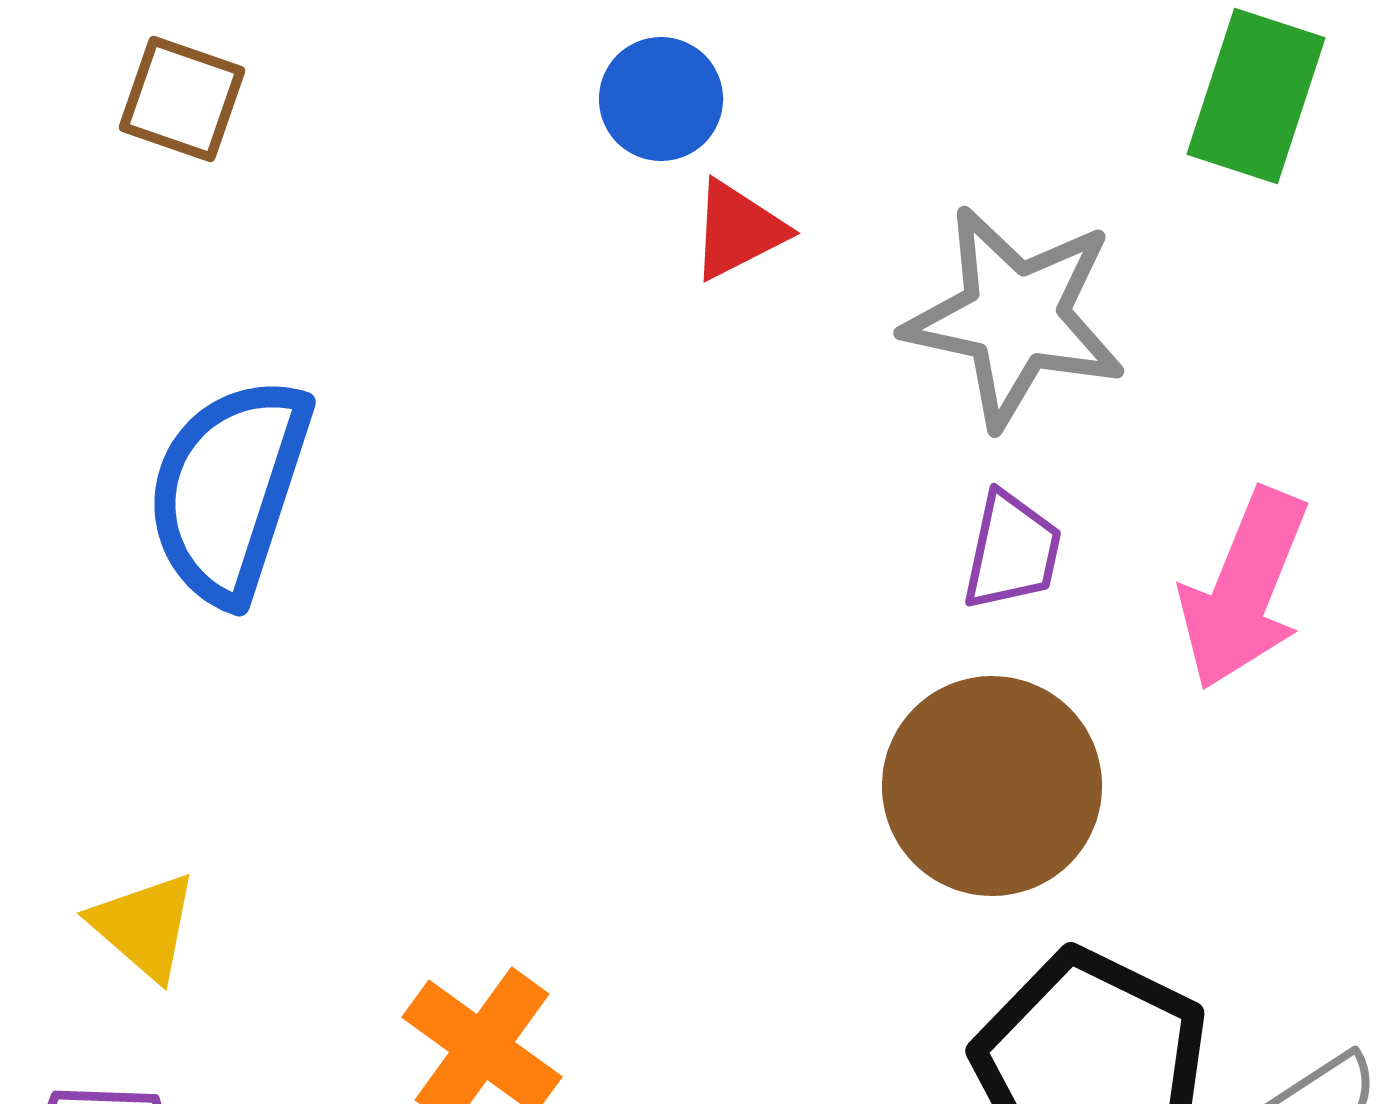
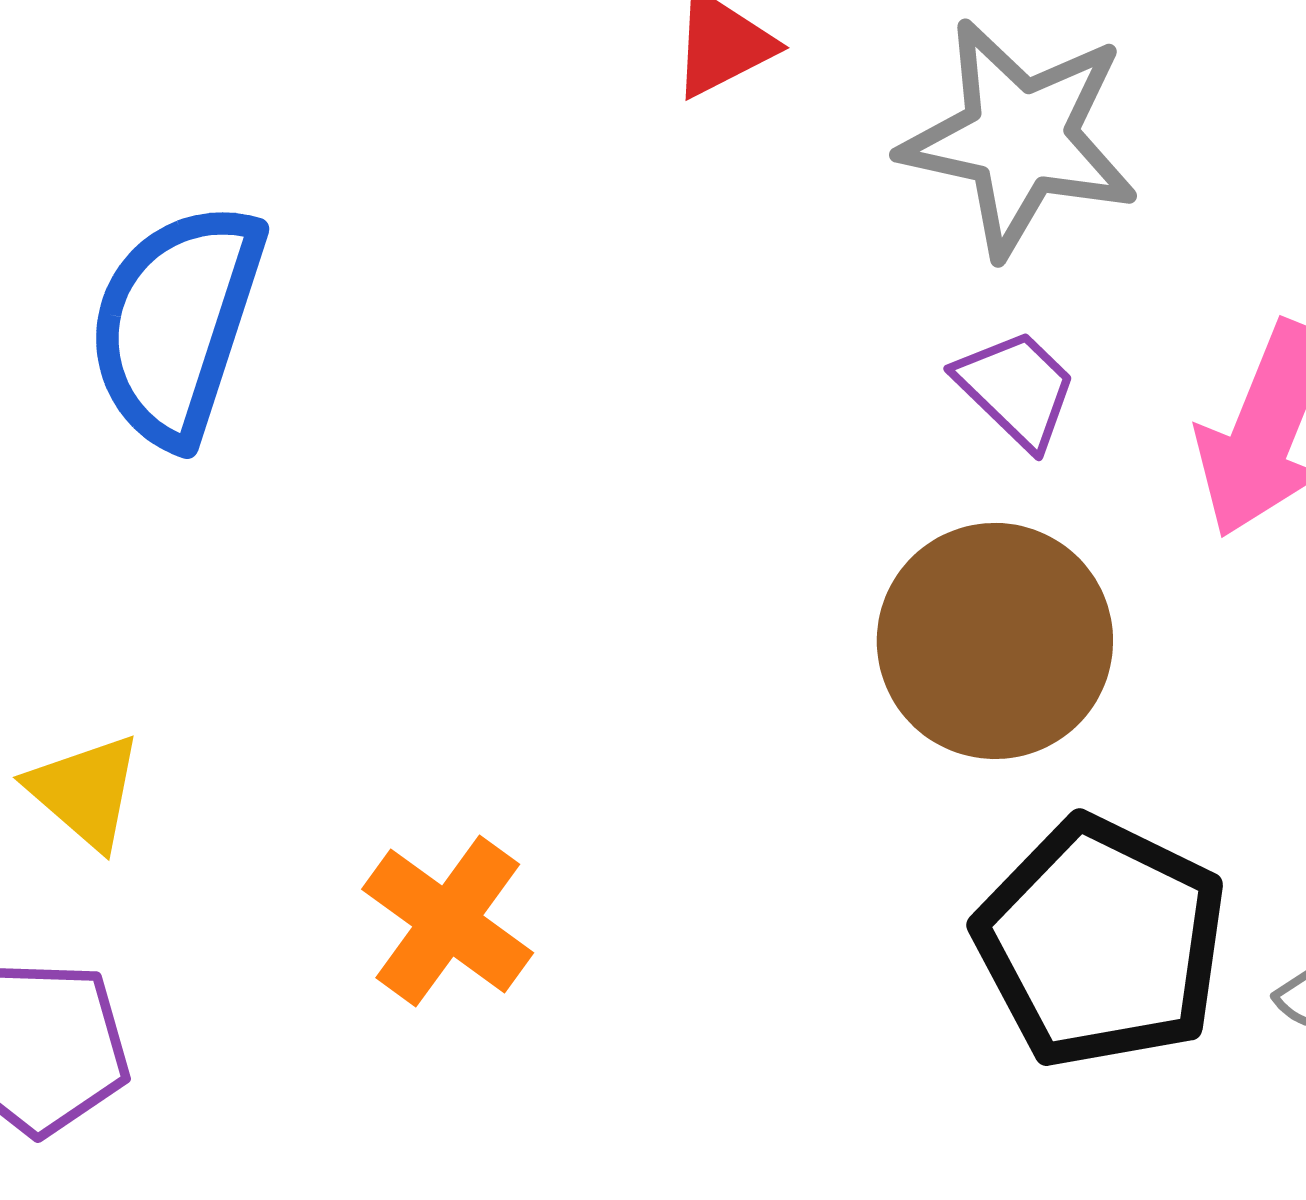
purple trapezoid: (1012, 551) -> (1016, 389), turned -58

